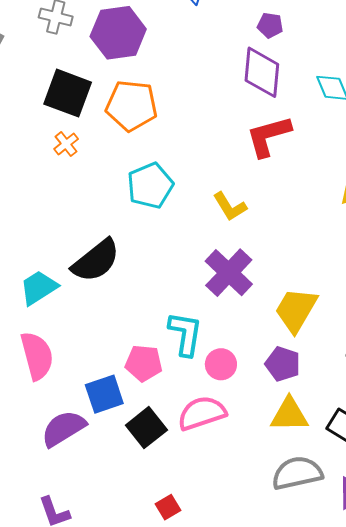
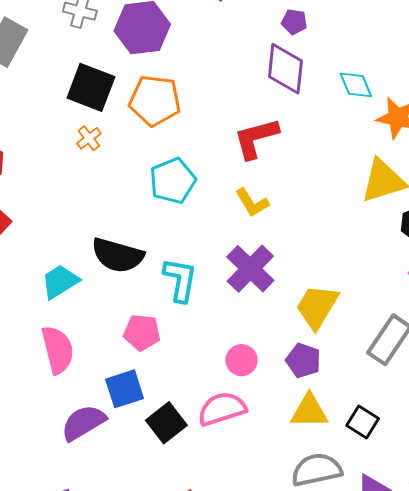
red L-shape: (269, 136) -> (256, 138), moved
black semicircle: (96, 261) -> (118, 255), turned 54
cyan L-shape: (185, 334) -> (180, 280), moved
pink pentagon: (144, 363) -> (142, 332), moved

